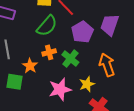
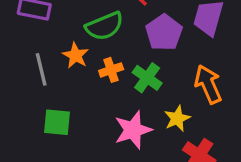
green semicircle: (47, 26) -> (105, 26), turned 30
orange star: (30, 66) -> (76, 55), moved

